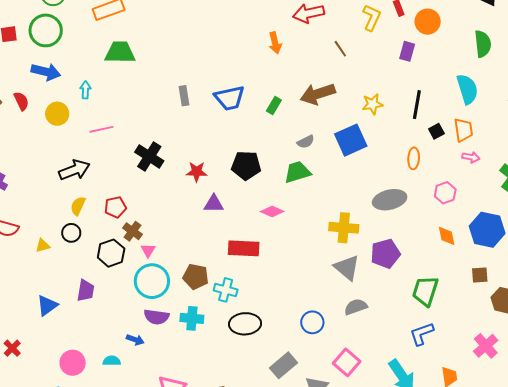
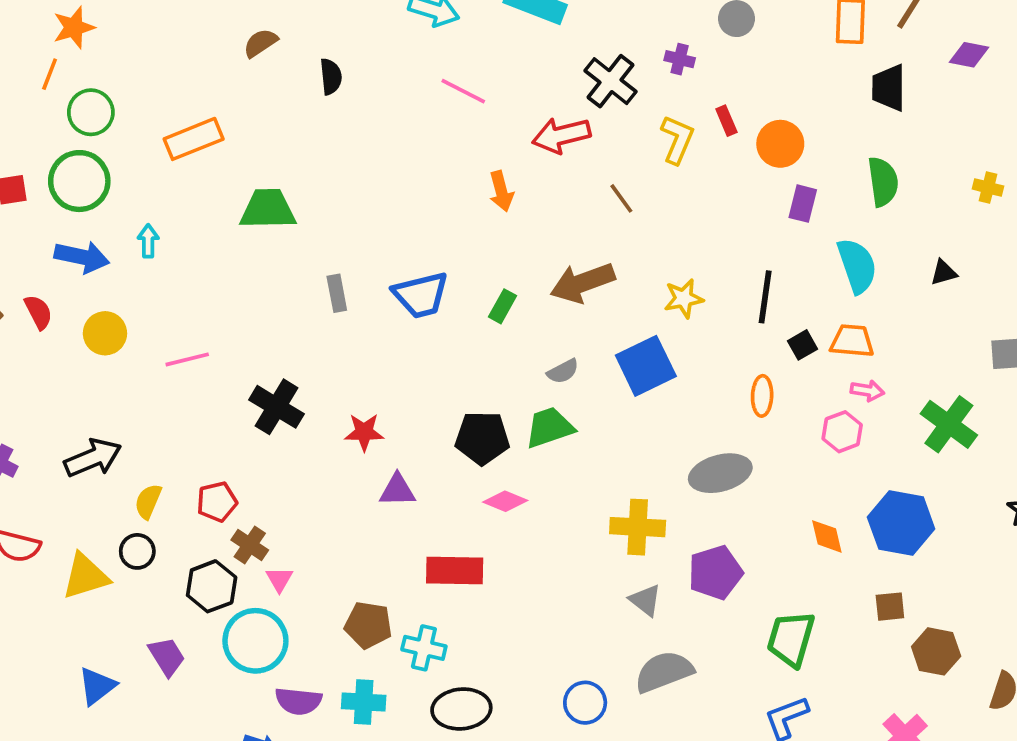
purple rectangle: (407, 51) -> (803, 204), moved
green trapezoid: (120, 52) -> (268, 209), moved
cyan arrow: (85, 90) -> (148, 241), moved
orange trapezoid: (463, 130) -> (852, 341), turned -75
black pentagon: (246, 165) -> (482, 438), moved
black arrow: (74, 170) -> (93, 458), moved
pink hexagon: (445, 193) -> (842, 432), moved
yellow triangle: (43, 246) -> (85, 576), size x1.8
gray triangle: (347, 268) -> (645, 600), size x0.7
cyan circle: (152, 281) -> (255, 641), moved
purple trapezoid: (86, 291) -> (167, 657), turned -40
gray semicircle: (356, 307) -> (664, 672), size x1.4

